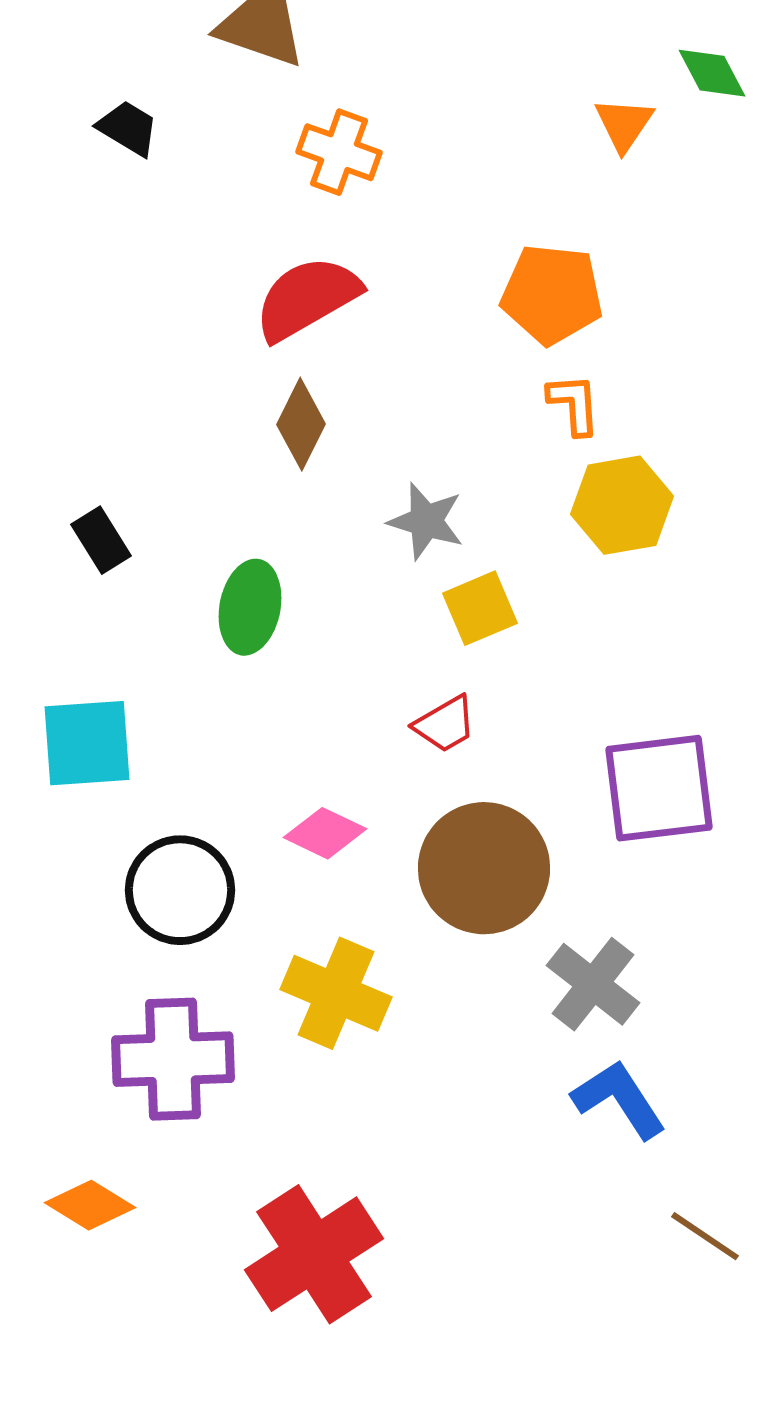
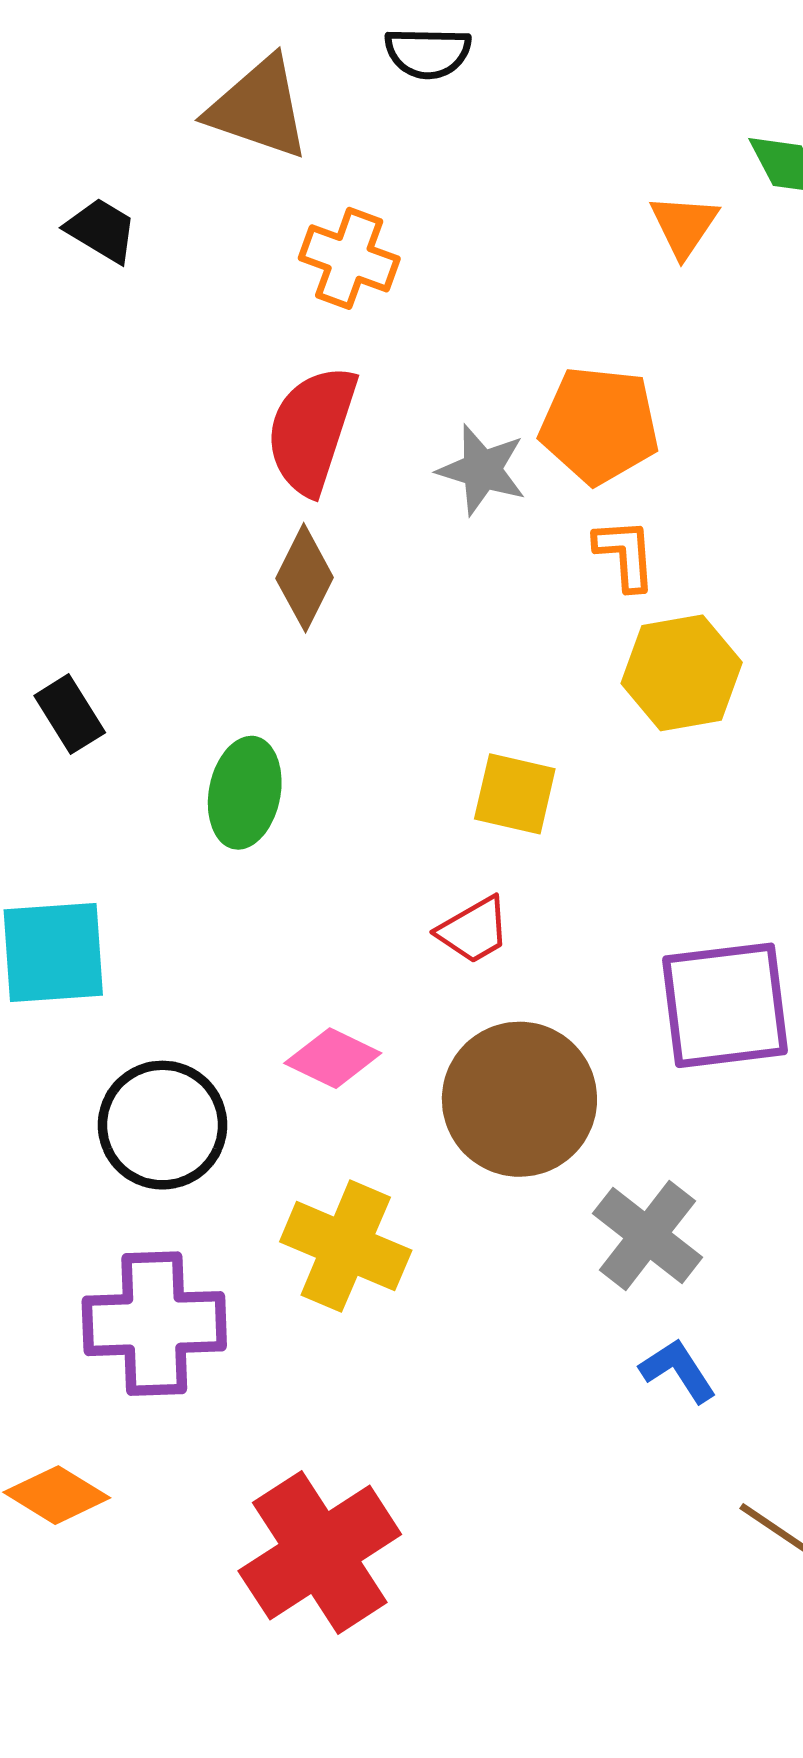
red semicircle: (307, 298) -> (312, 430), turned -42
gray star: (426, 521) -> (482, 470), moved
yellow square: (480, 608) -> (515, 794), turned 36
blue L-shape: (619, 1099) -> (678, 1371), size x0.7

